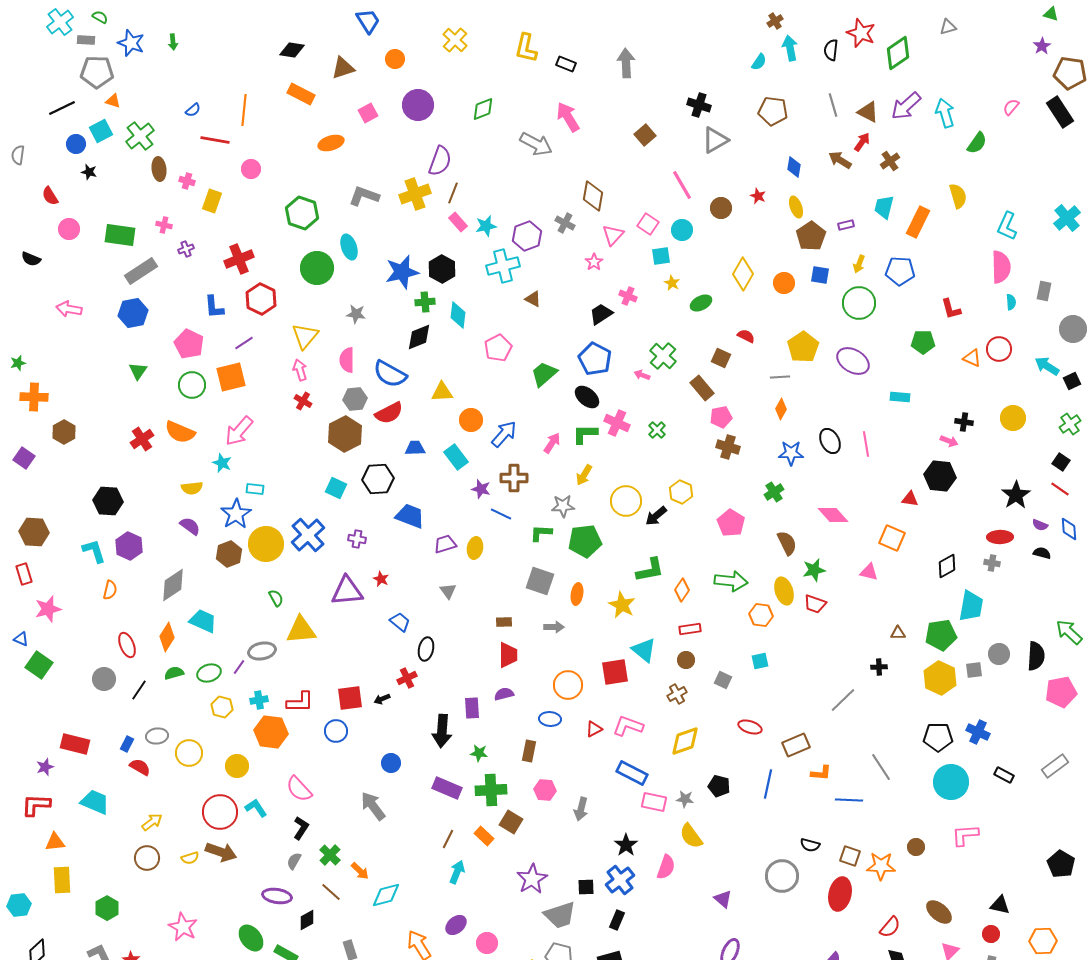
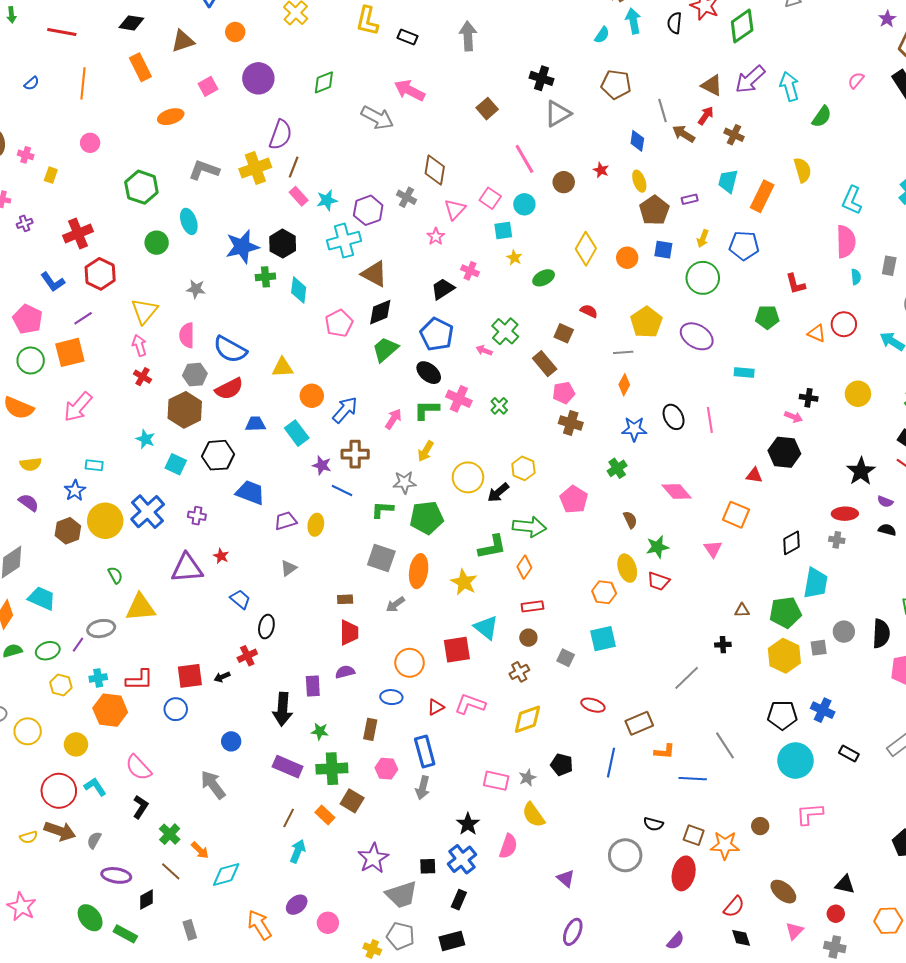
orange rectangle: (301, 94) -> (140, 67), turned 36
gray line: (833, 105) -> (662, 111), moved
pink arrow: (568, 117) -> (410, 90), turned -32
red line: (215, 140) -> (62, 32), moved
brown cross: (890, 161) -> (734, 135), turned -30
yellow rectangle: (212, 201) -> (51, 175), size x0.7
green circle: (317, 268) -> (157, 243), size x0.7
brown triangle: (533, 299) -> (374, 274), size x1.6
blue L-shape: (214, 307) -> (53, 282), turned -30
black diamond: (419, 337) -> (380, 312), moved
cyan star: (222, 463) -> (146, 439), moved
blue star: (236, 514) -> (75, 490), size x0.7
brown semicircle: (787, 543) -> (630, 520), size x0.7
pink triangle: (869, 572) -> (713, 549), turned 42
green arrow: (731, 581) -> (529, 527), moved
gray triangle: (448, 591) -> (289, 568), turned 30
orange ellipse: (577, 594) -> (419, 571), size x1.5
gray arrow: (554, 627) -> (395, 604), turned 144
cyan square: (760, 661) -> (603, 639), size x1.5
blue rectangle: (632, 773) -> (425, 751), moved, turned 48
gray star: (685, 799) -> (527, 778), turned -30
gray semicircle: (294, 861) -> (94, 840), moved

